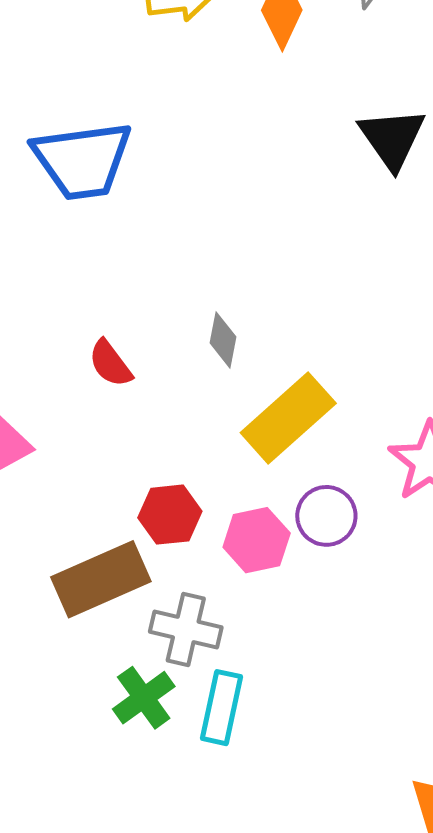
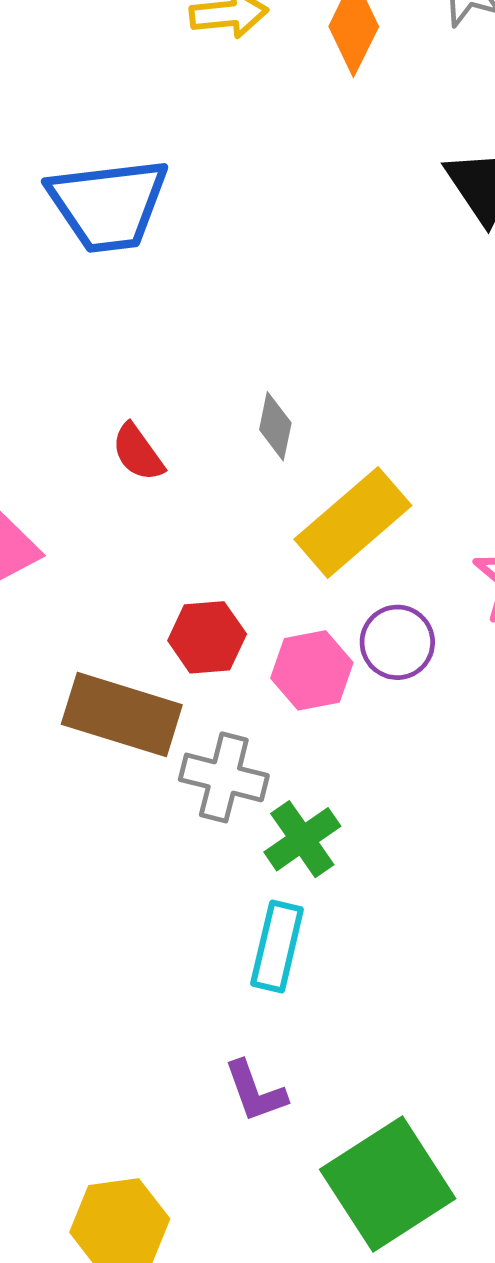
brown rectangle: (101, 579) -> (122, 715), turned 40
green cross: (144, 698) -> (302, 839), moved
cyan rectangle: (222, 708) -> (277, 946), moved

